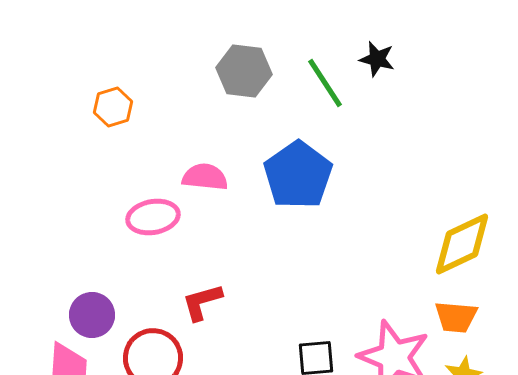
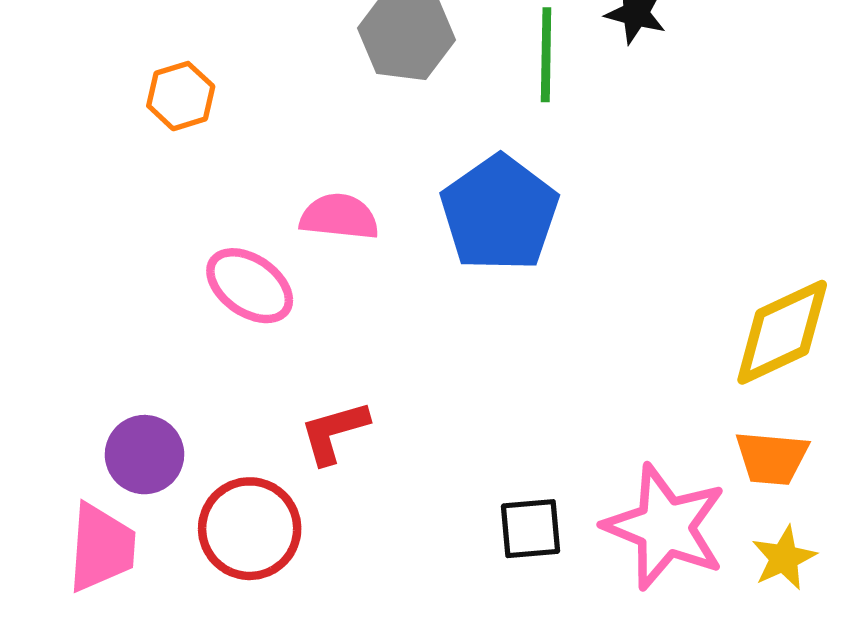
green line: (325, 83) -> (546, 55), turned 34
pink ellipse: (153, 217) -> (250, 286), turned 45

